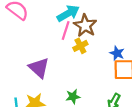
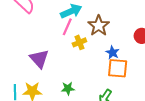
brown star: (85, 26) -> (99, 26), moved

